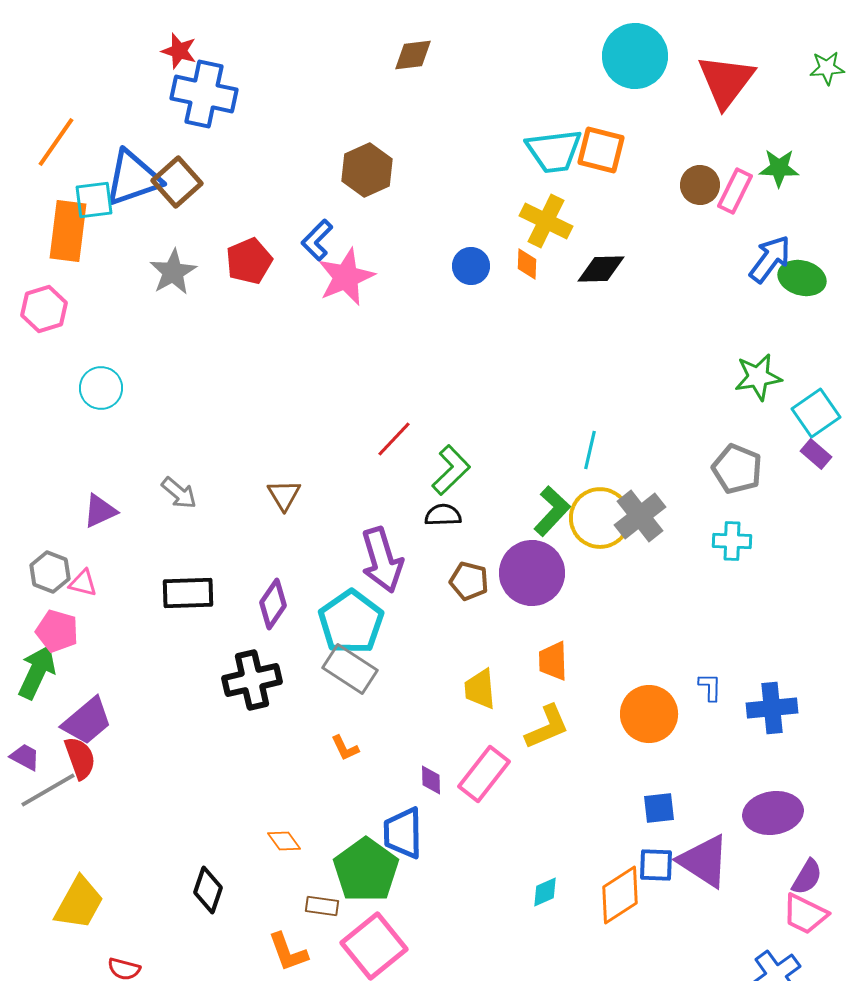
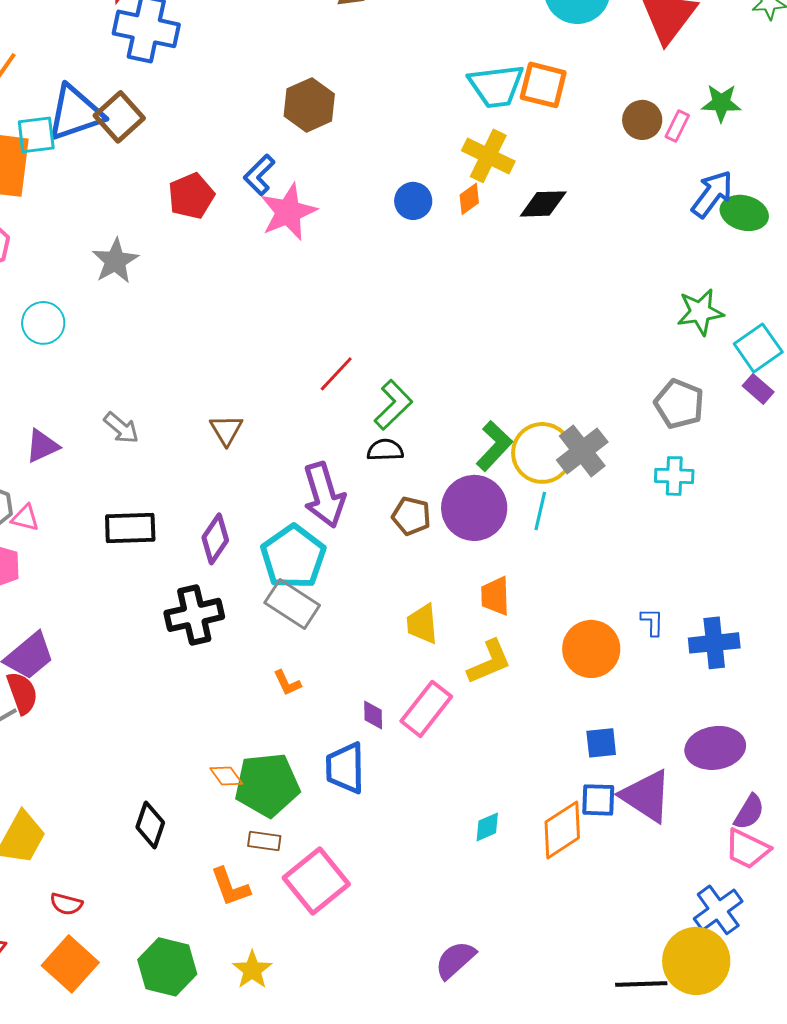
pink rectangle: (735, 191) -> (677, 126), size x0.7
orange diamond: (527, 264) -> (469, 199), turned 52
gray star: (173, 272) -> (115, 261), moved
cyan line: (590, 450) -> (540, 511), moved
green pentagon: (366, 870) -> (267, 785), moved, turned 30

